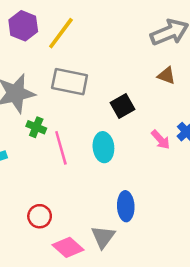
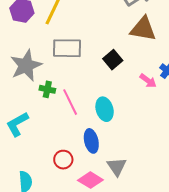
brown triangle: (166, 76) -> (143, 29), size x1.8
cyan ellipse: (103, 147) -> (105, 109), moved
blue ellipse: (126, 206) -> (91, 141), moved

